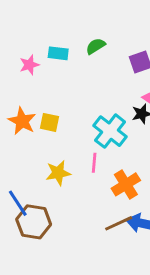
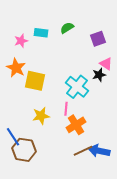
orange star: (22, 121) -> (16, 68), moved
yellow square: (49, 122) -> (35, 81), size x1.5
orange cross: (126, 184) -> (76, 125), moved

